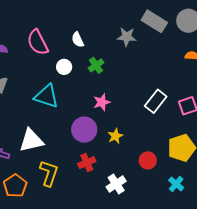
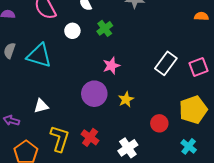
cyan triangle: (47, 96) -> (39, 55), moved
white triangle: (31, 140) -> (41, 106), size x0.6
red cross: (87, 163) -> (90, 137), moved, turned -30

